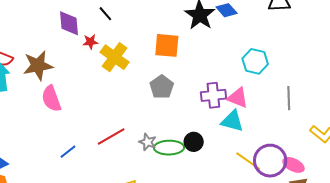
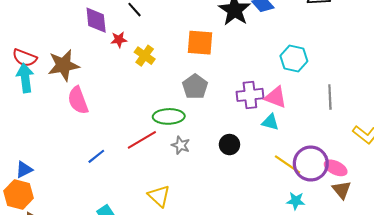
yellow cross: (115, 57) -> (145, 56), size x0.7
cyan triangle: (232, 121) -> (270, 122), size x0.7
green ellipse: (169, 148) -> (169, 116), moved

